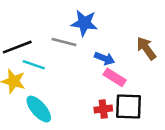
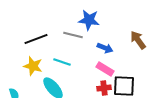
cyan line: (34, 65) -> (62, 62), moved
pink rectangle: (115, 77) -> (105, 69), moved

